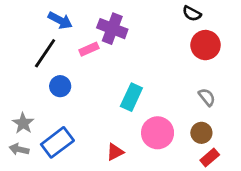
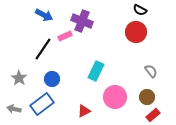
red circle: (206, 45) -> (136, 32), moved
black line: (45, 53) -> (43, 49), moved
blue circle: (60, 86) -> (52, 79), moved
gray star: (23, 123) -> (19, 78), moved

